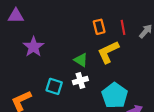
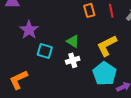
yellow L-shape: (108, 52) -> (107, 46), moved
cyan square: (54, 86) -> (45, 51), moved

